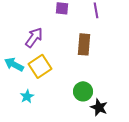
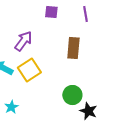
cyan star: (27, 96) -> (11, 107), moved

